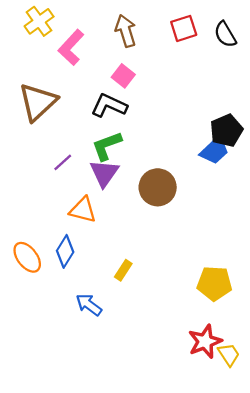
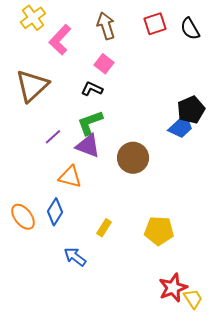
black L-shape: (109, 106) -> (92, 89), size x0.7
purple triangle: (104, 173) -> (88, 146), turned -44
yellow pentagon: (215, 283) -> (159, 231), moved

